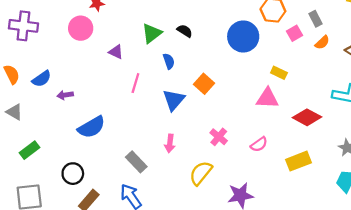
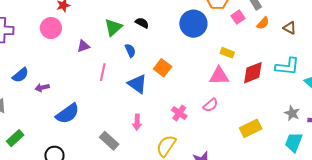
purple triangle: (116, 52) -> (83, 46), turned -40
blue triangle: (174, 100) -> (137, 84), turned -30
red diamond: (307, 117) -> (253, 73), moved, turned -45
pink semicircle: (259, 144) -> (211, 105), moved

